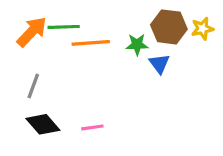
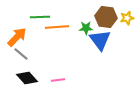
orange arrow: (32, 32) -> (17, 37), moved
blue triangle: (159, 64) -> (100, 40), size x1.6
gray line: (33, 86) -> (21, 54), turned -70

